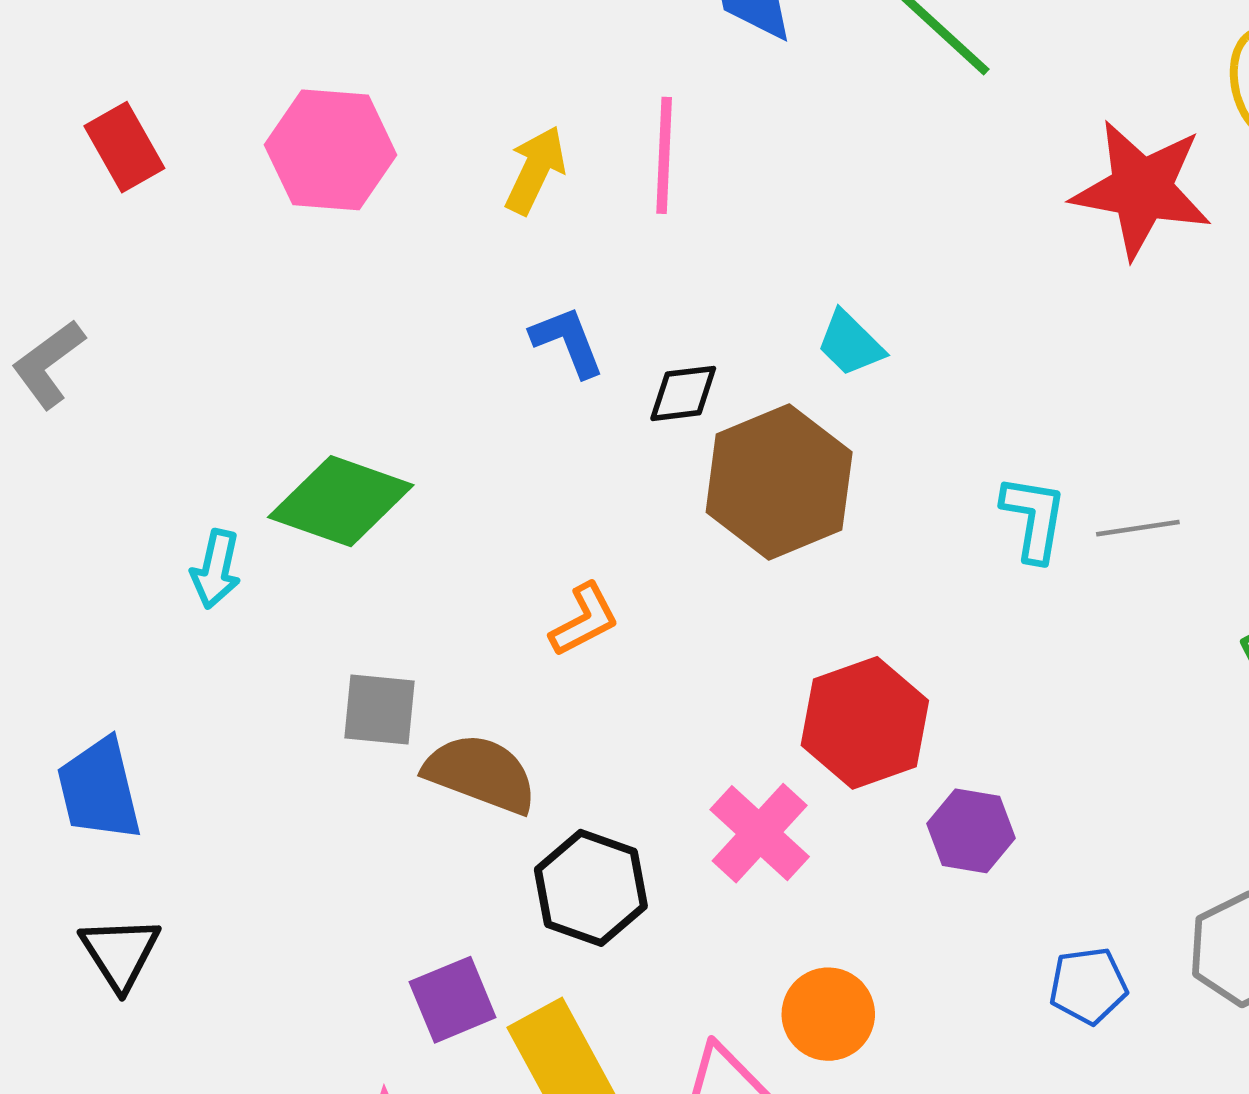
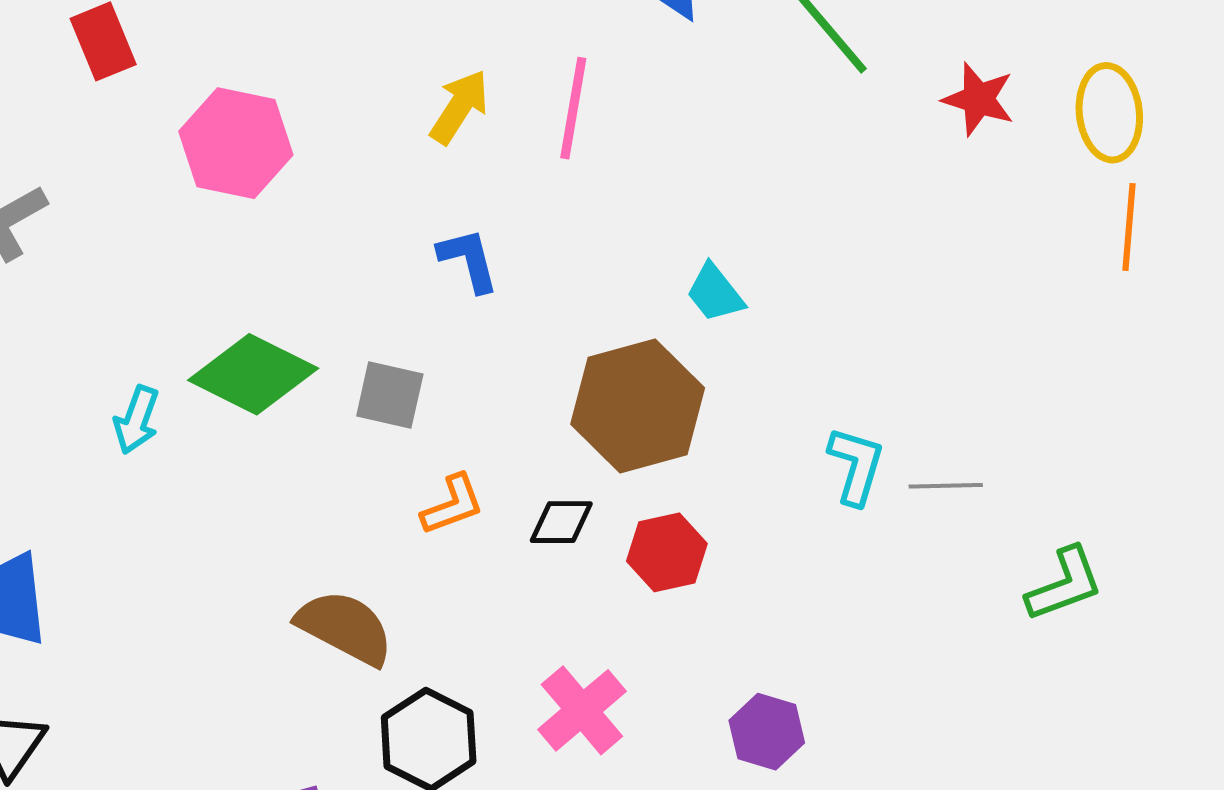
pink hexagon: (331, 150) -> (236, 143), moved
red star: (1142, 189) -> (978, 99), moved, size x0.6
black diamond: (683, 393) -> (561, 522), moved
gray square: (379, 709) -> (390, 395), moved
red hexagon: (865, 723) -> (667, 552), moved, size x0.7

